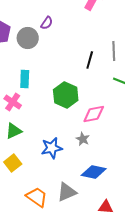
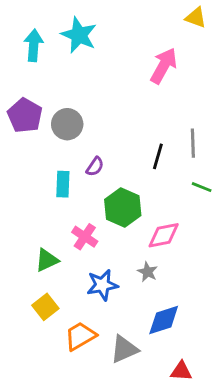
purple semicircle: (47, 23) -> (95, 167), moved
pink cross: (13, 102) -> (85, 237), moved
blue diamond: (94, 172) -> (164, 320), turned -30
orange trapezoid: (37, 197) -> (80, 336), moved, turned -65

